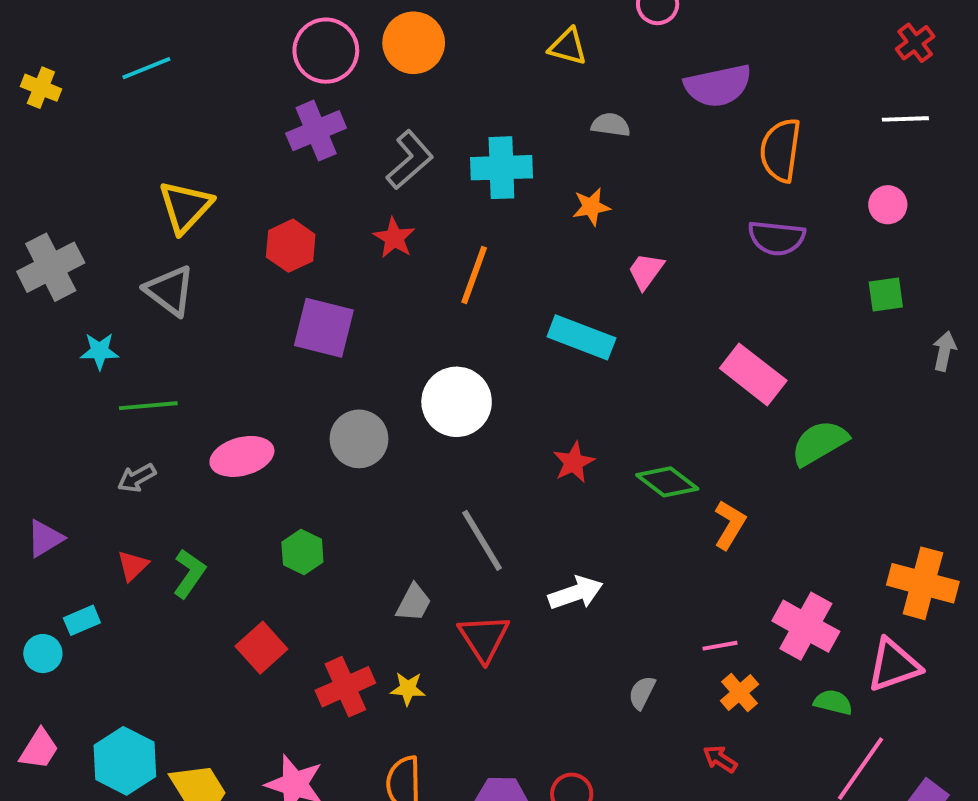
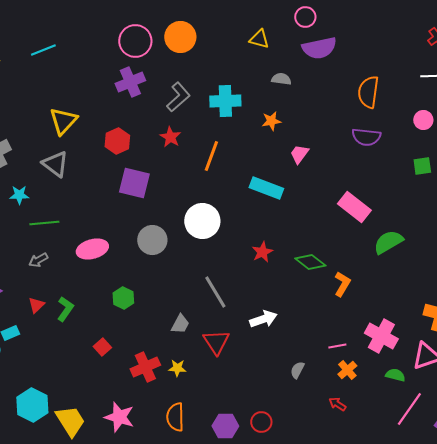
purple semicircle: (718, 86) -> (319, 48), moved
red square: (261, 648) -> (102, 347), size x0.7

